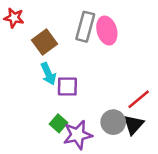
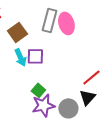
purple square: (67, 86) -> (35, 56), moved
gray circle: (113, 122) -> (68, 108), moved
green square: (59, 123) -> (38, 90), moved

